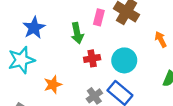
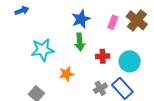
blue star: (34, 28) -> (81, 19), moved
green arrow: (77, 33) -> (80, 42), moved

